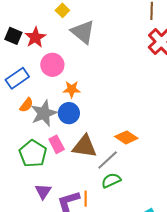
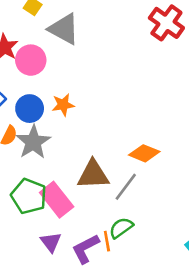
pink circle: (52, 65) -> (31, 60), moved
blue circle: (69, 113) -> (30, 109), moved
pink rectangle: (57, 144) -> (57, 200), moved, size x1.5
green semicircle: (111, 180) -> (121, 228), moved

